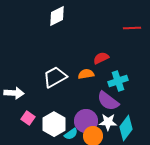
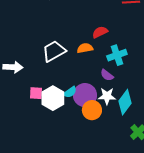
purple semicircle: (108, 101) -> (107, 75), size x0.6
pink square: (28, 118) -> (36, 93), moved, turned -32
cyan semicircle: (71, 134) -> (70, 92), moved

